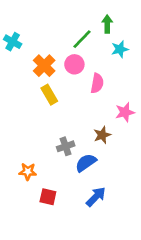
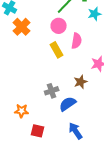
orange cross: (44, 66) -> (22, 27), moved
yellow rectangle: (49, 95) -> (57, 50), moved
blue arrow: (96, 197) -> (76, 131), turned -78

